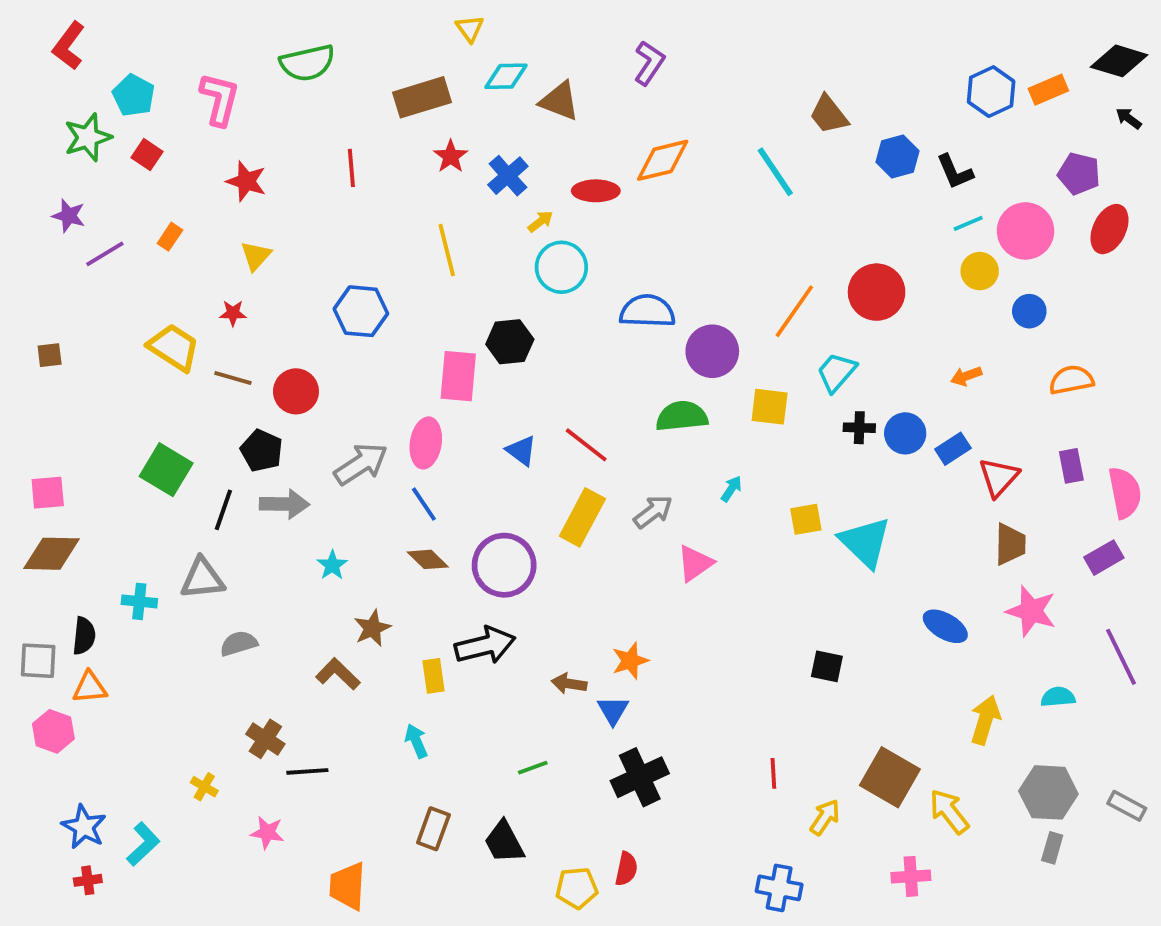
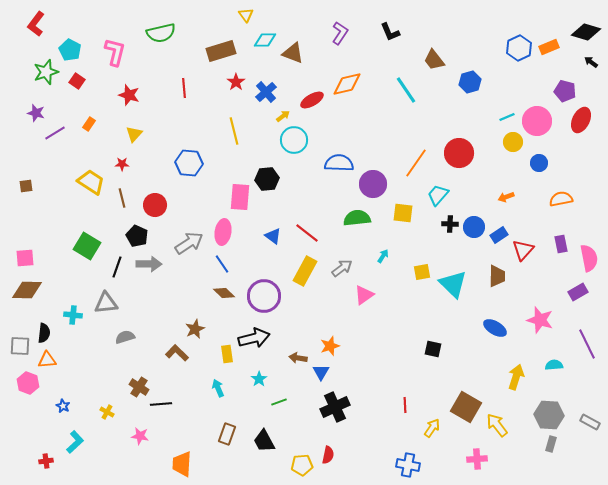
black L-shape: (955, 172) -> (390, 32), moved
red ellipse: (596, 191) -> (312, 100), turned -30
brown line: (233, 378) -> (122, 198), turned 60
brown trapezoid: (1010, 544) -> (497, 276), moved
cyan star: (332, 565) -> (259, 379), moved
blue star: (84, 827) -> (63, 406), moved, size x0.6

